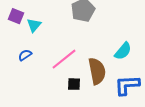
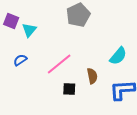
brown semicircle: (97, 71) -> (92, 76), size x0.6

